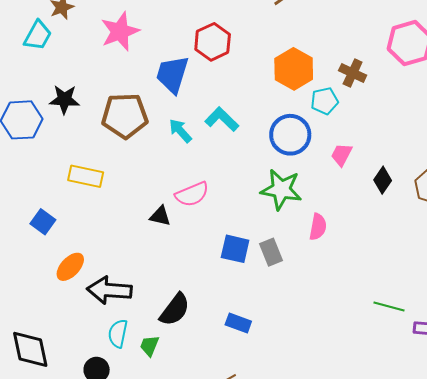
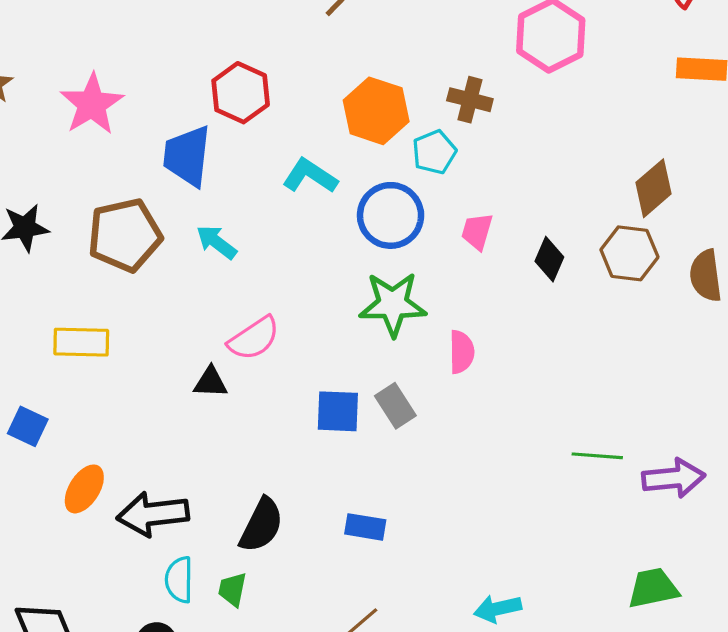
cyan L-shape: (222, 119) -> (310, 176), moved

